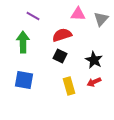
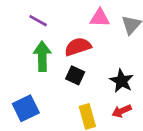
green arrow: (23, 42) -> (42, 56), moved
blue square: (24, 80) -> (26, 108), turned -36

